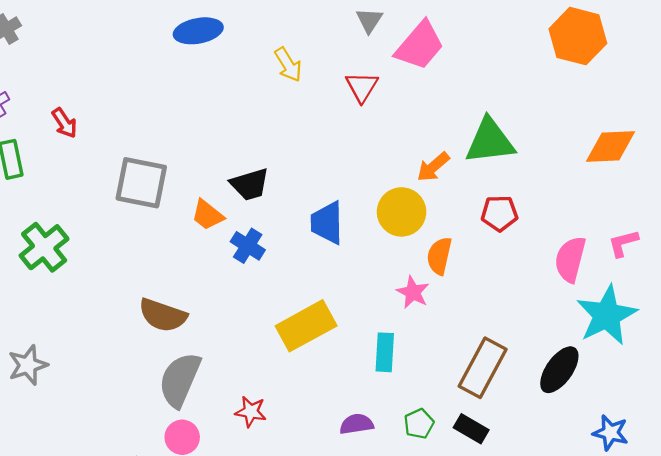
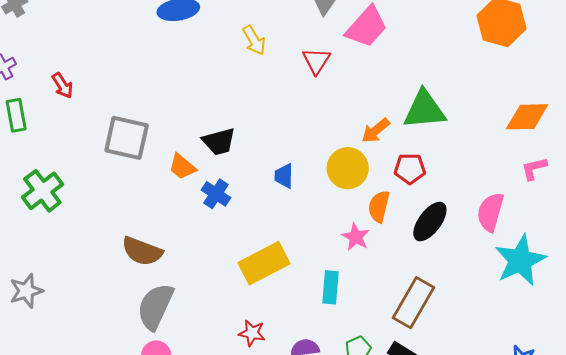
red pentagon: (499, 213) -> (410, 169), moved
blue trapezoid: (327, 223) -> (284, 176), size x0.7
pink L-shape: (623, 243) -> (534, 168), moved
black ellipse: (559, 370) -> (430, 222), moved
red star: (251, 412) -> (252, 333), moved

